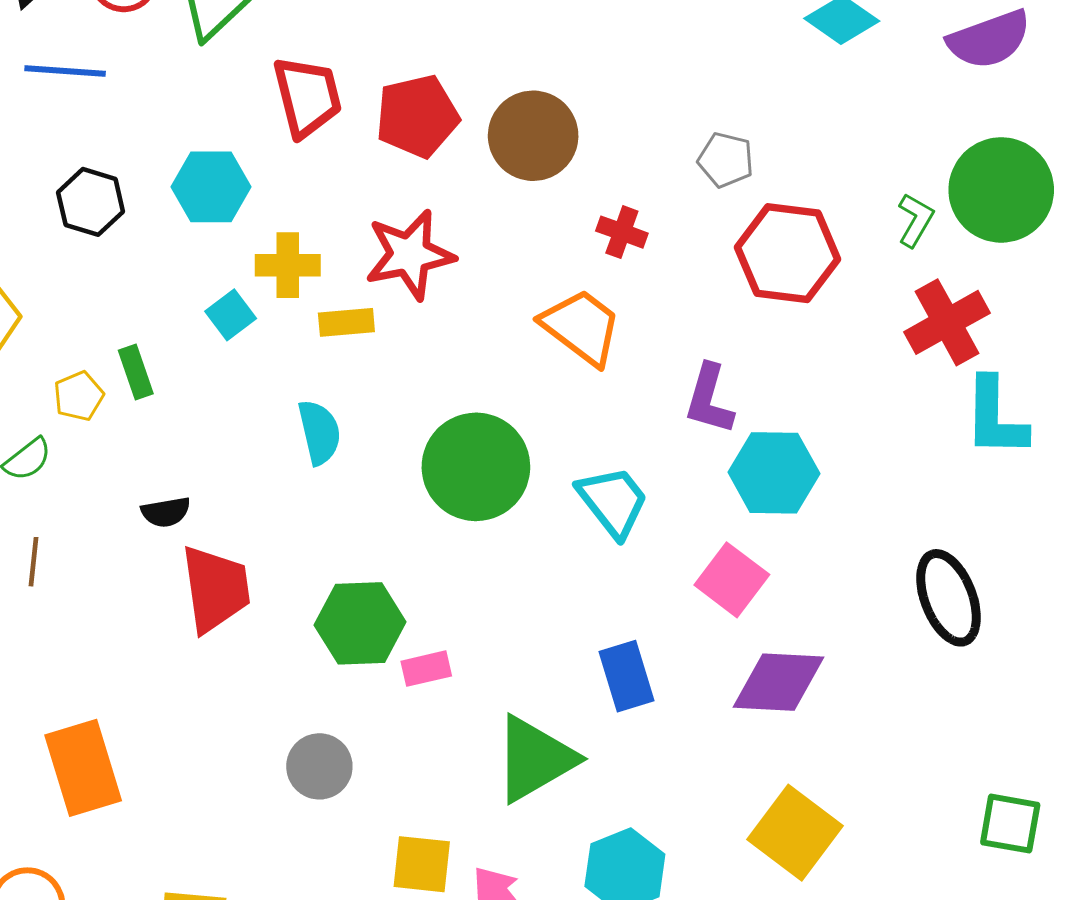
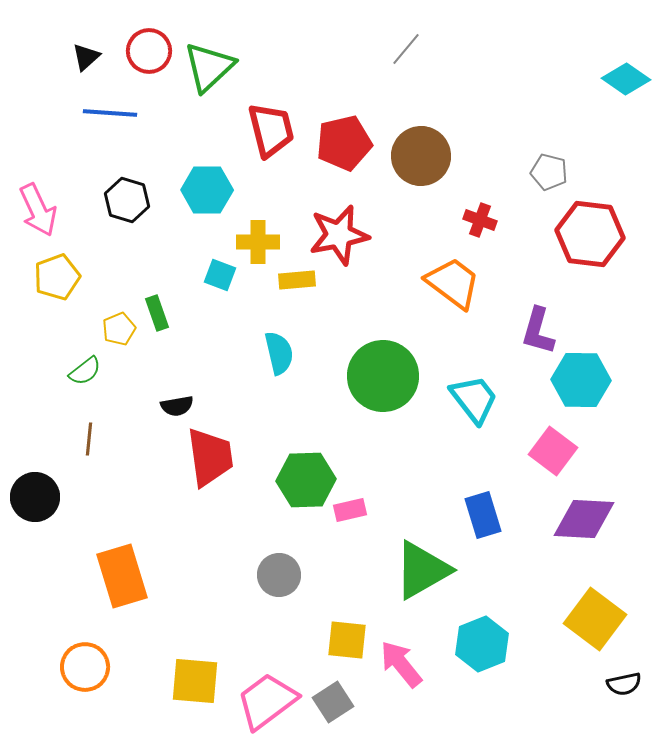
cyan square: (231, 315) -> (220, 275), turned -32

